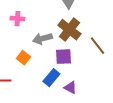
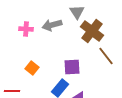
brown cross: (69, 30) -> (92, 31), moved
gray arrow: (42, 39) -> (52, 25), moved

